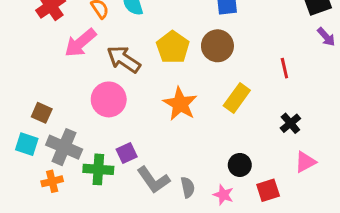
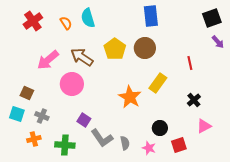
pink arrow: (80, 43) -> (48, 60), moved
orange star: (180, 104) -> (130, 97), moved
gray cross: (64, 147) -> (42, 116), size x0.6
purple square: (127, 153) -> (84, 120), turned -32
green cross: (98, 169) -> (65, 145), moved

